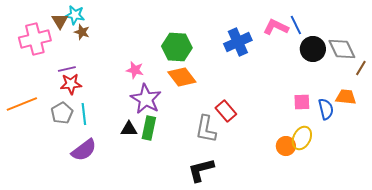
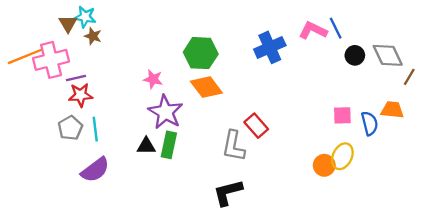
pink cross: (35, 39) -> (51, 60), moved
black circle: (313, 49) -> (355, 55), size x0.7
orange line: (22, 104) -> (25, 56), moved

